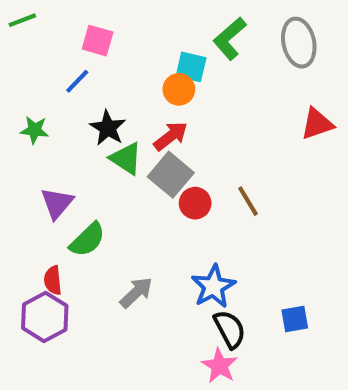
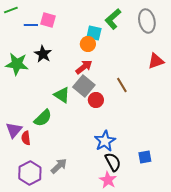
blue line: (77, 81) -> (31, 25), moved, turned 48
black star: (108, 128) -> (43, 54), moved
green star: (35, 130) -> (17, 64), size x1.6
green triangle: (126, 158) -> (62, 95), moved
brown line: (248, 201) -> (122, 85), moved
purple triangle: (57, 203) -> (14, 130), moved
gray arrow: (136, 293) -> (59, 166), moved
purple hexagon: (45, 317) -> (30, 173), moved

